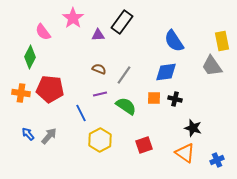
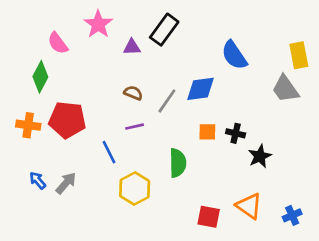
blue diamond: (166, 72) -> (201, 89), moved
green semicircle: (126, 106) -> (178, 163), moved, turned 55
black star: (193, 128) -> (260, 156), moved, turned 30
red square: (144, 145) -> (209, 217), moved, turned 30

